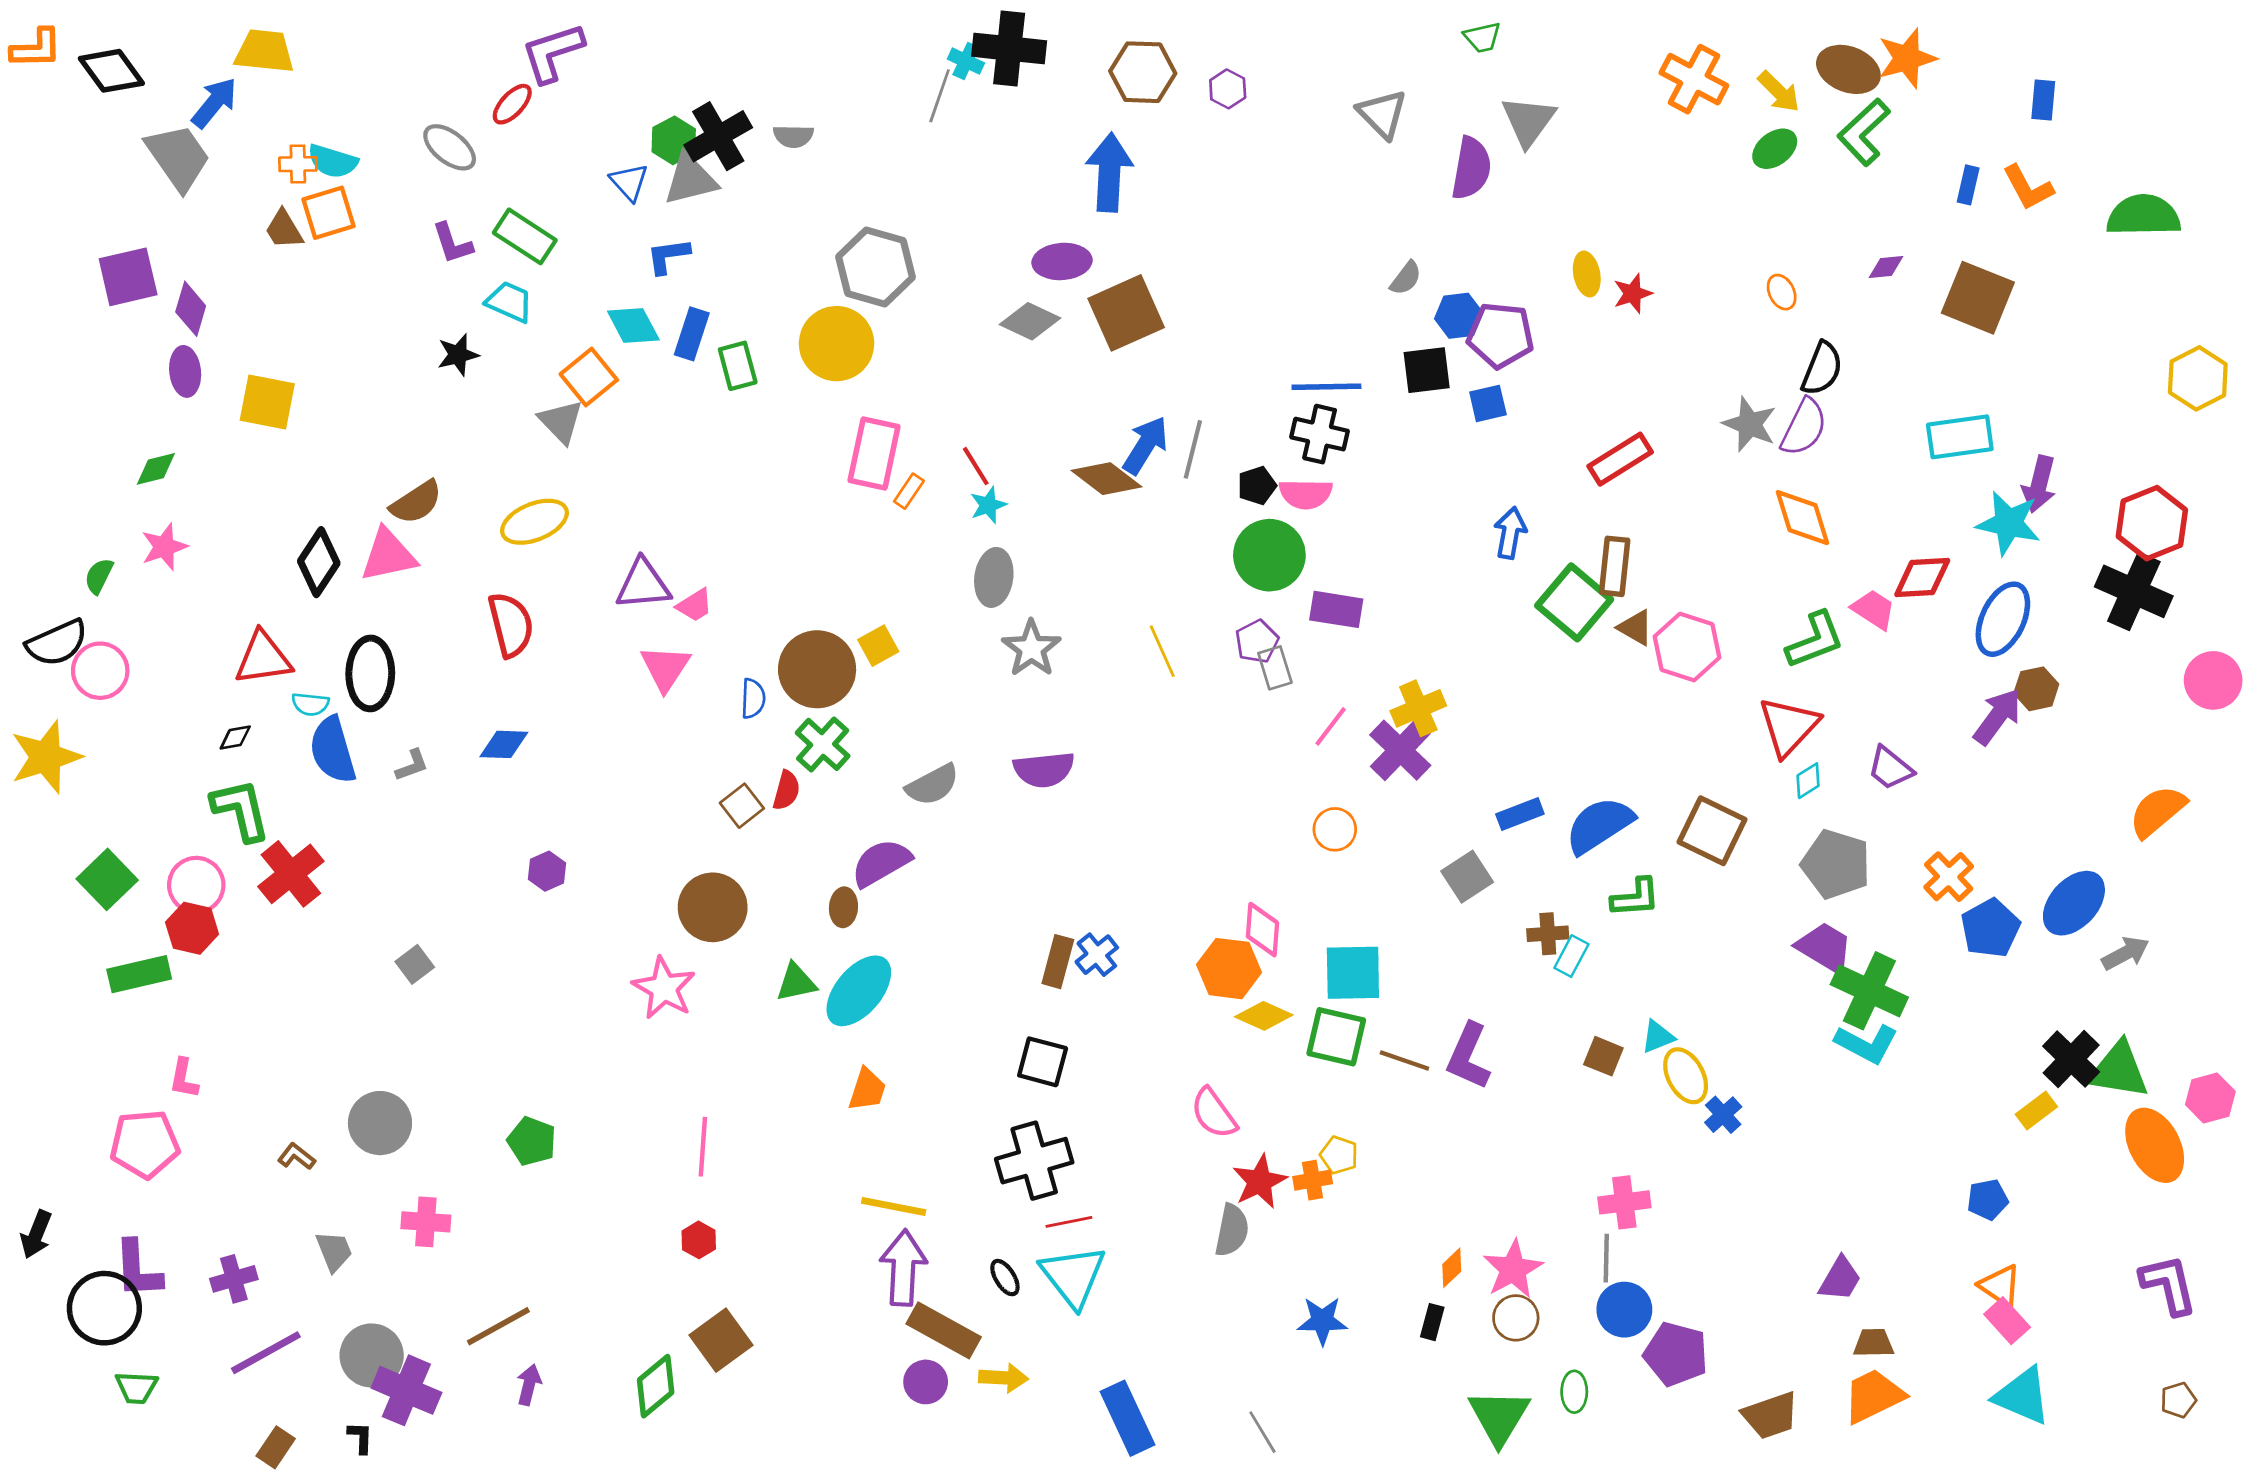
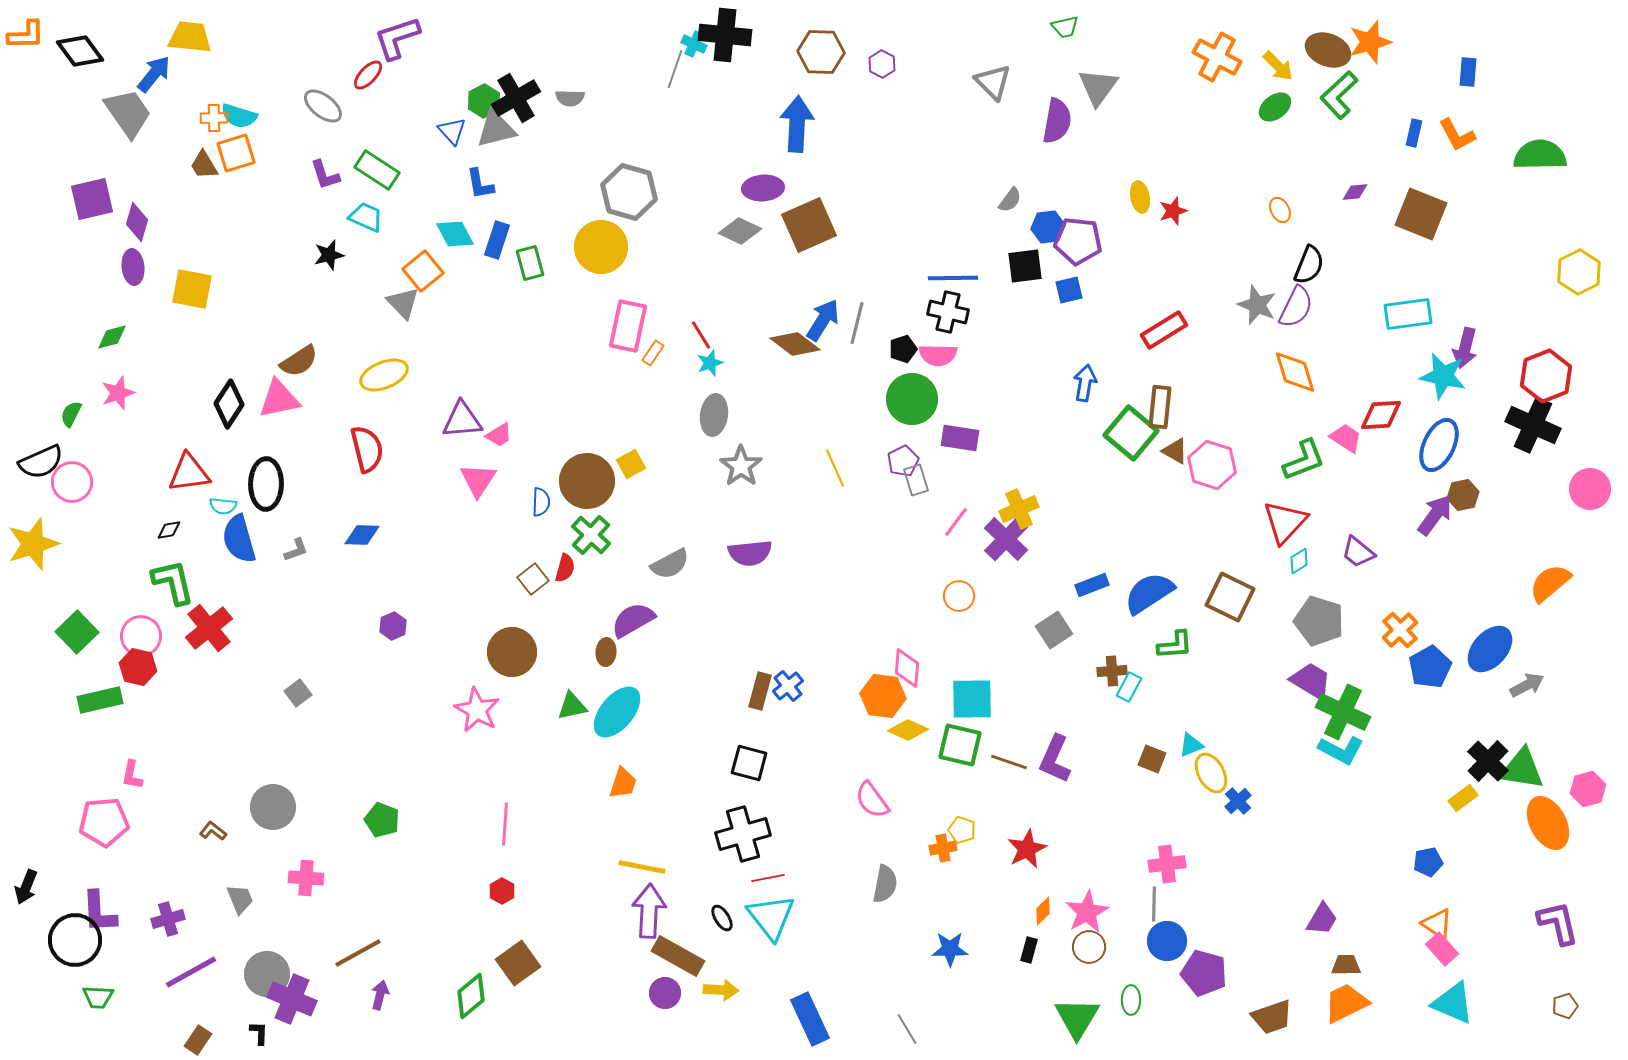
blue L-shape: (668, 256) -> (480, 184), turned -92
red star: (1260, 1182) -> (1027, 849), moved

